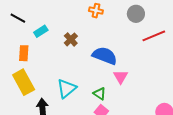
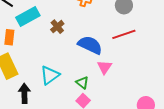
cyan rectangle: (41, 31) -> (28, 16), size x1.6
red line: (154, 36) -> (124, 34), moved

